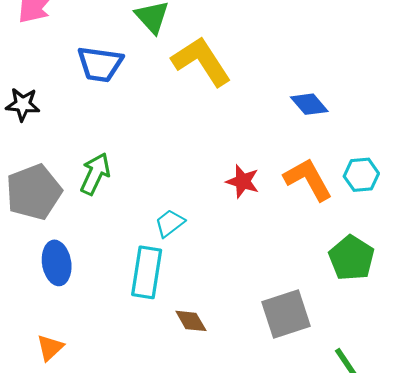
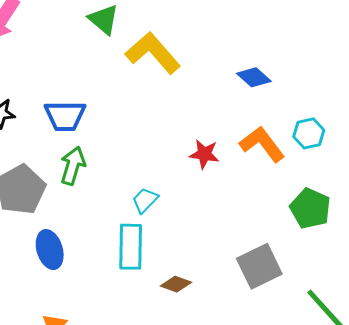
blue trapezoid: (100, 64) -> (65, 116), moved
brown diamond: (191, 321) -> (176, 284), turned -32

